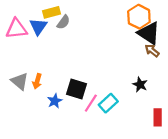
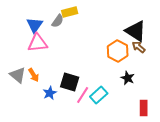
yellow rectangle: (51, 12) -> (70, 12), moved
orange hexagon: (139, 17) -> (118, 51), moved
pink triangle: (16, 29) -> (38, 43), moved
orange arrow: (37, 81) -> (34, 75), turned -48

